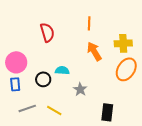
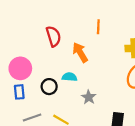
orange arrow: (94, 51) -> (80, 52), moved

